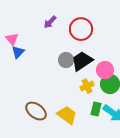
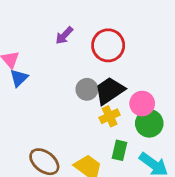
yellow cross: (87, 86) -> (110, 116), moved
green rectangle: (96, 109) -> (119, 150), moved

